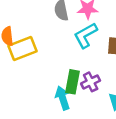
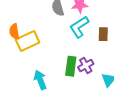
cyan arrow: (63, 98) -> (40, 80), moved

